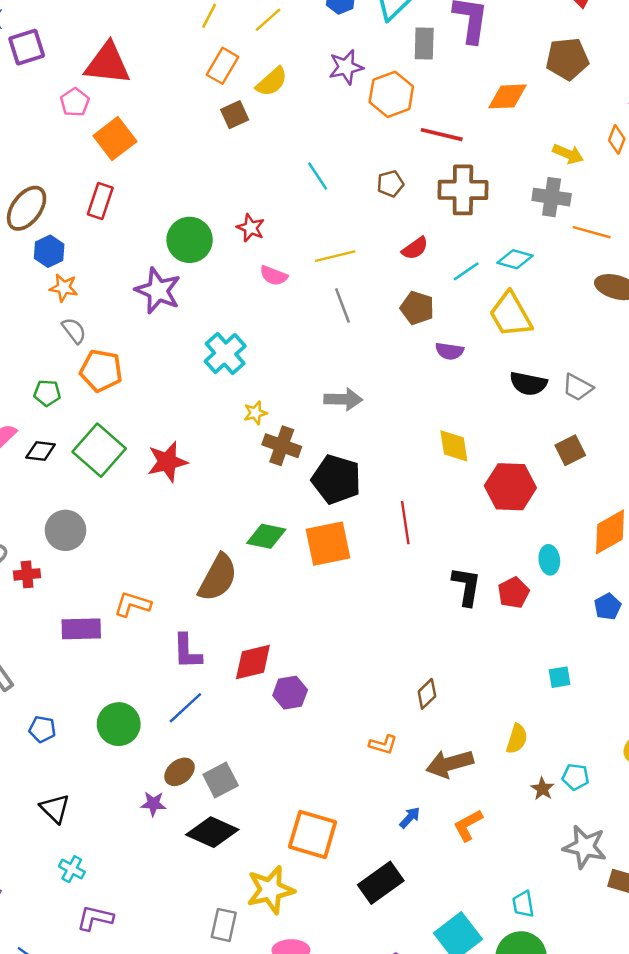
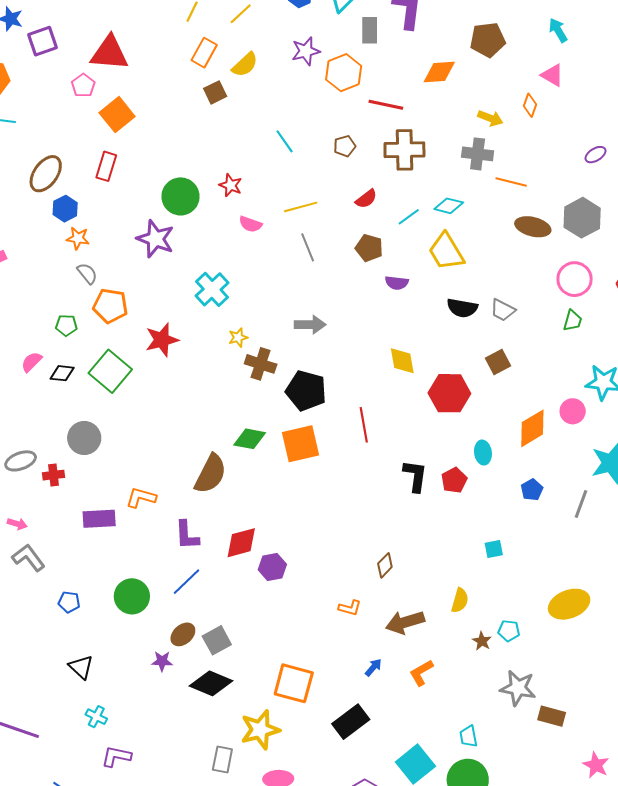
red star: (167, 462) -> (162, 340), moved

